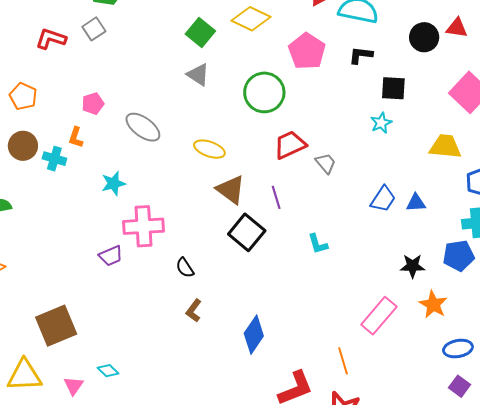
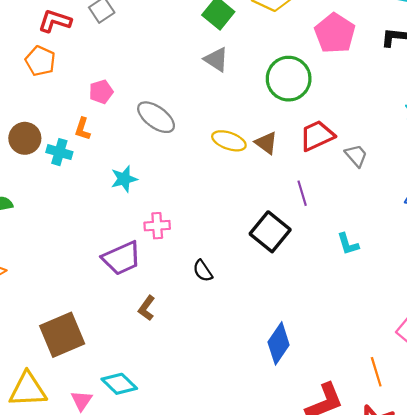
orange pentagon: (23, 96) -> (40, 61), moved
brown triangle: (231, 190) -> (266, 143), moved, size x0.7
pink cross: (143, 226) -> (157, 226), size x0.6
purple trapezoid: (111, 256) -> (122, 258), size x1.5
brown L-shape: (194, 311) -> (147, 308), moved
cyan diamond: (108, 371) -> (119, 384), size x1.5

